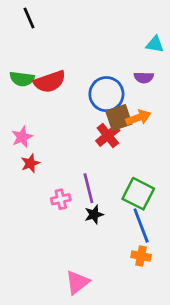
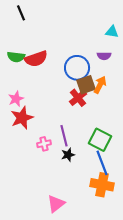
orange arrow: (138, 118) -> (100, 85), turned -42
red star: (30, 163) -> (22, 118), size x1.6
orange cross: (141, 256) -> (102, 185), size x1.6

